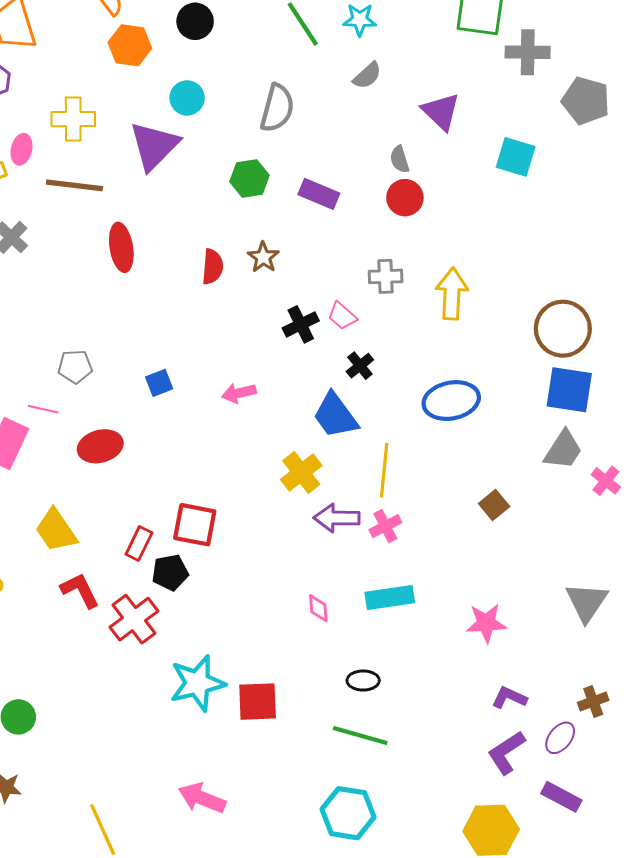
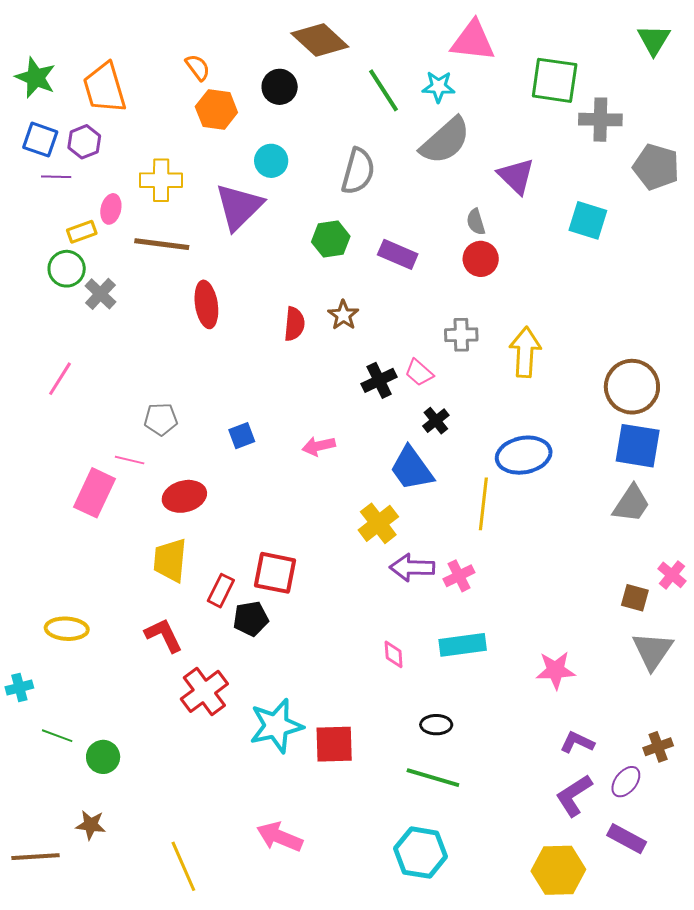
gray semicircle: (367, 76) -> (445, 141), size x1.8
yellow line: (384, 470) -> (483, 504), moved
pink cross: (606, 481) -> (672, 575), moved
brown square: (494, 505) -> (635, 598), moved, turned -36
yellow trapezoid: (56, 530) -> (170, 560), moved, turned 39
red cross: (134, 619) -> (204, 691), moved

